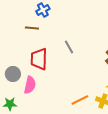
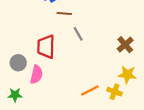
brown line: (32, 28) -> (64, 14), moved

